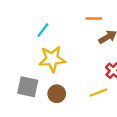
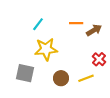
orange line: (94, 19) -> (76, 23), moved
brown circle: (57, 94) -> (61, 78), moved

